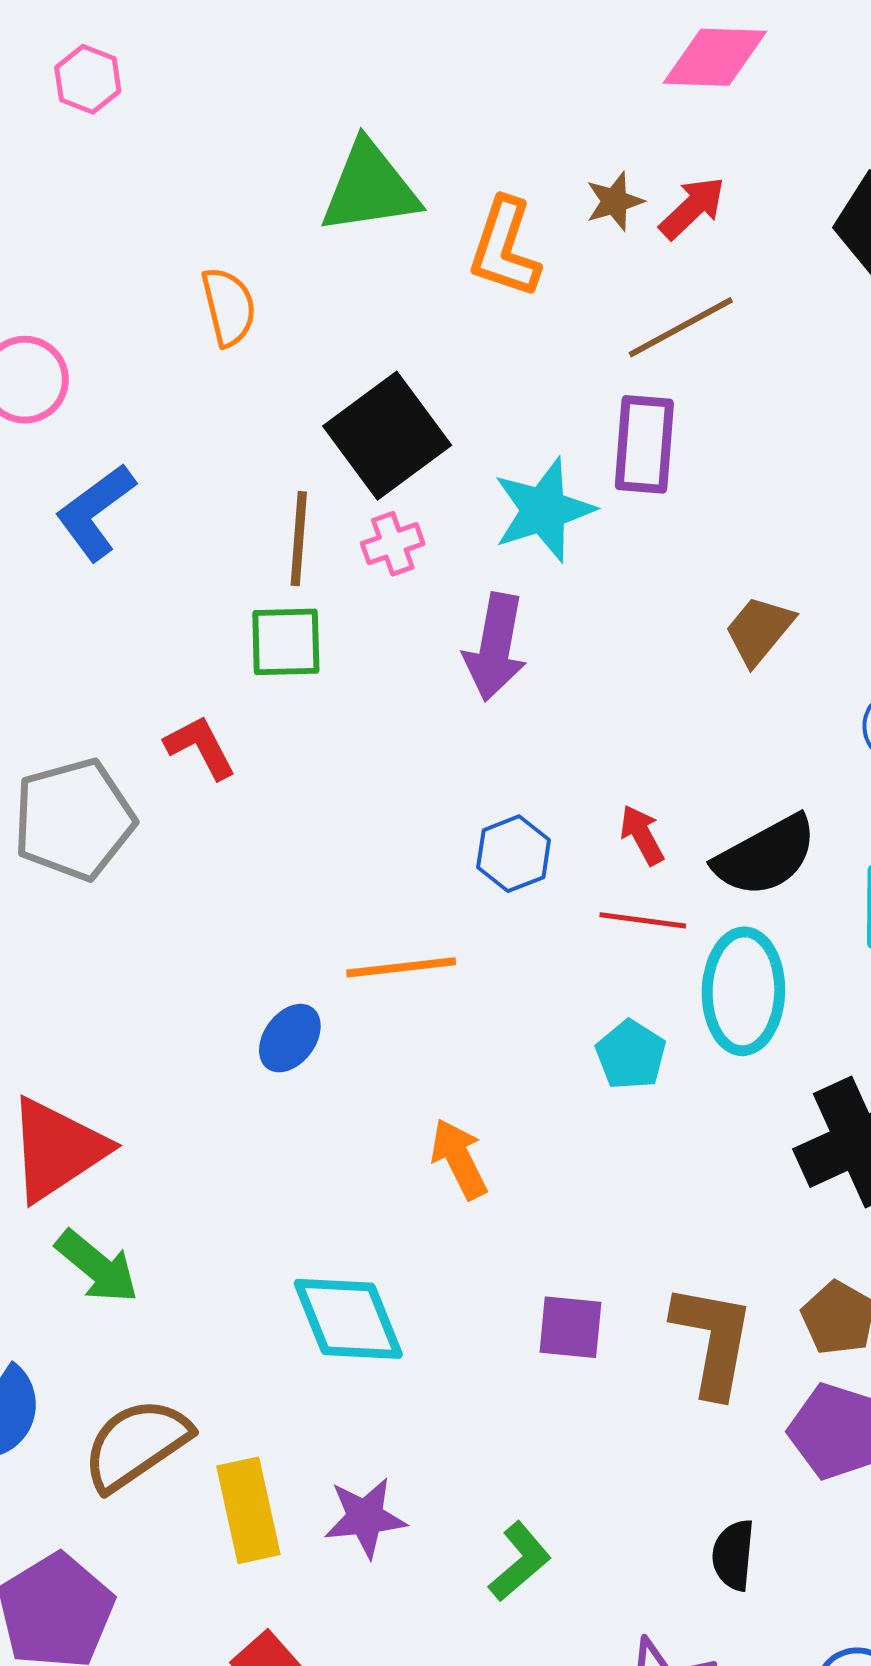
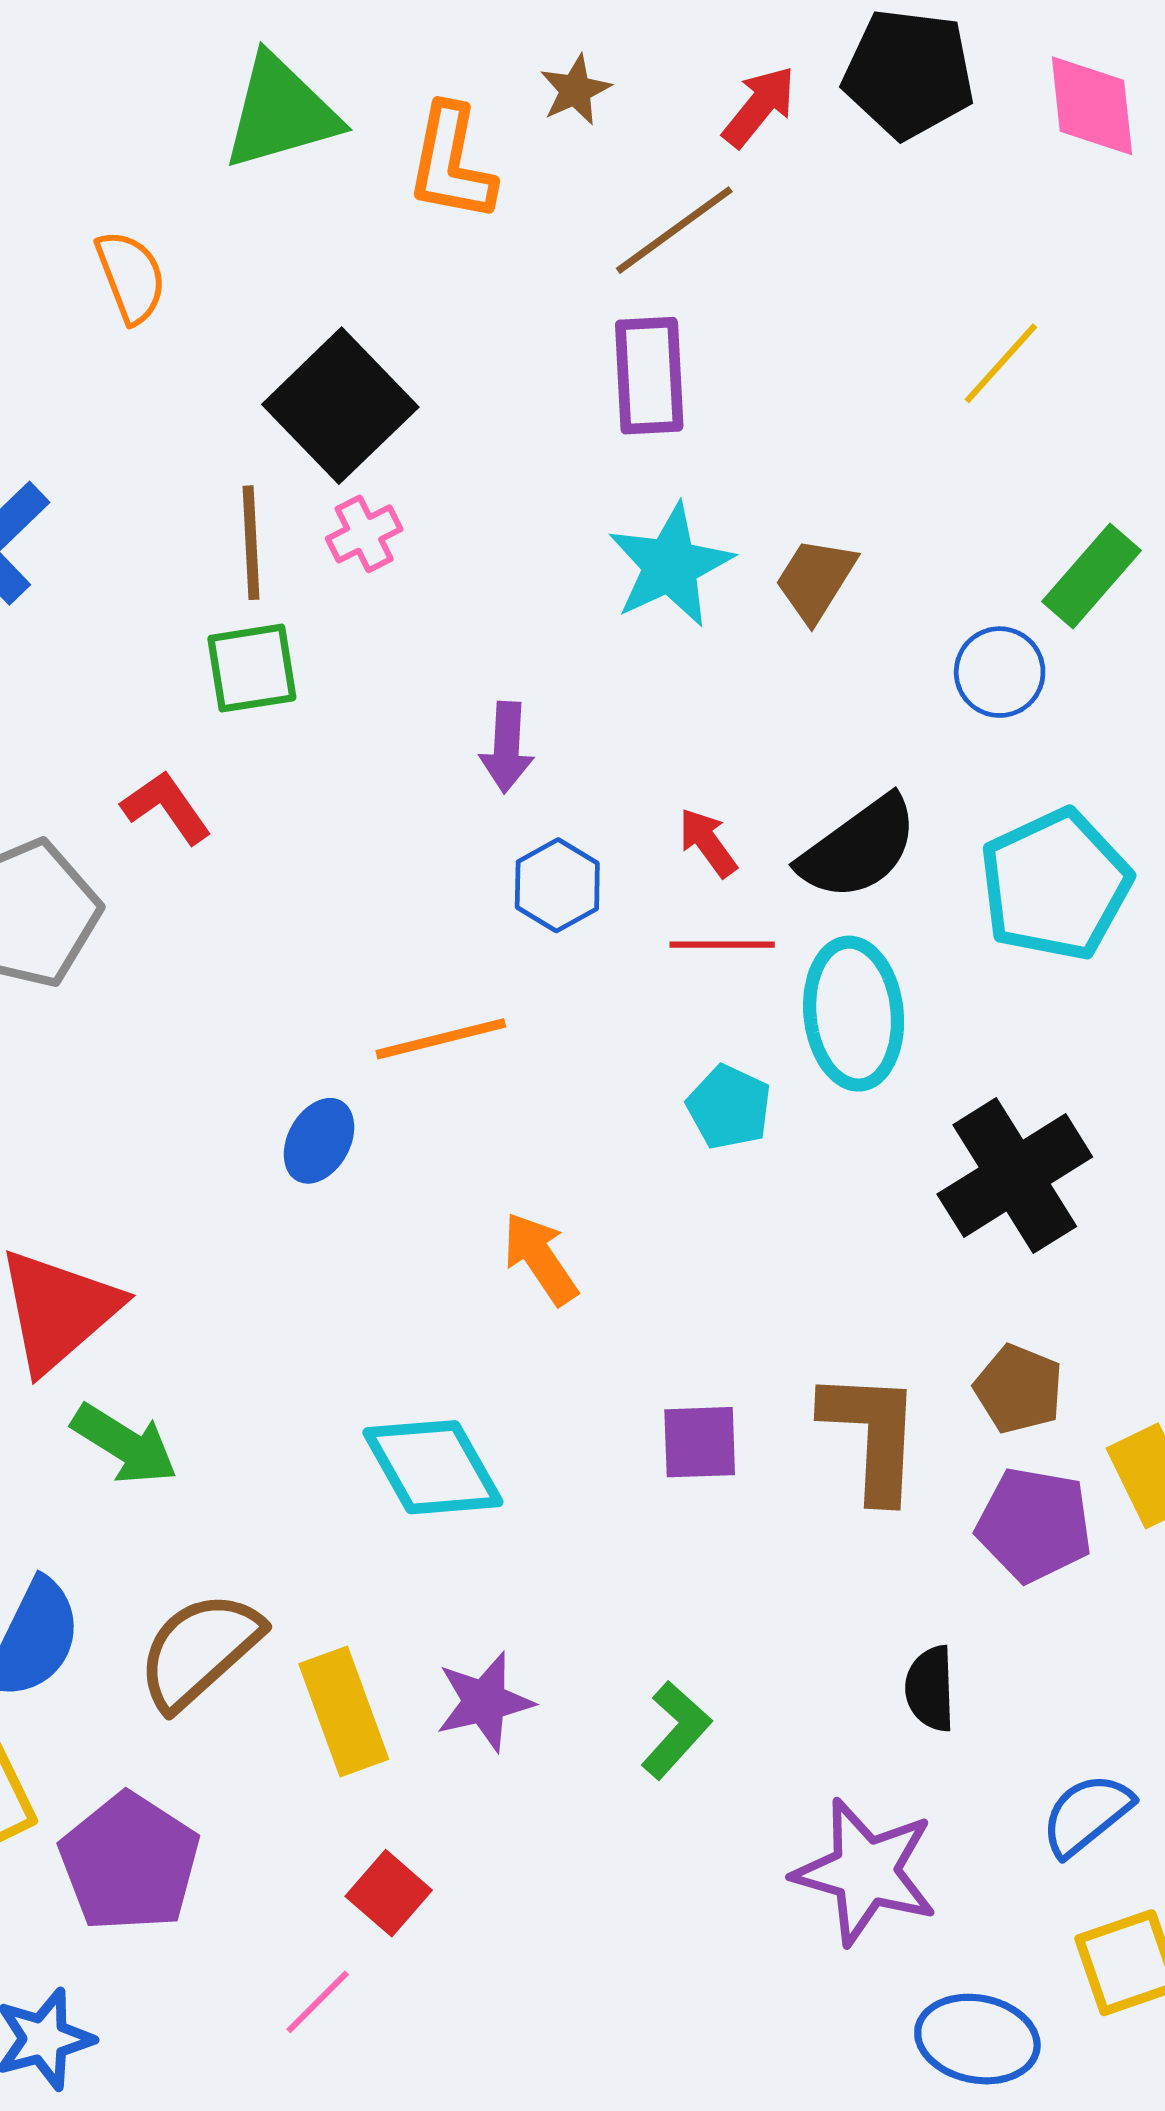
red arrow: (692, 208) -> (759, 106), moved
cyan star: (544, 510) -> (670, 565), moved
purple arrow: (495, 647) -> (507, 747), moved, size x0.7

